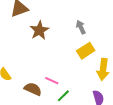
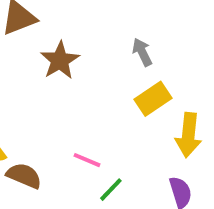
brown semicircle: (33, 89) -> (24, 176), moved

